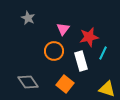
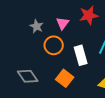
gray star: (28, 18) -> (37, 26), moved
red star: (89, 37) -> (89, 15), moved

